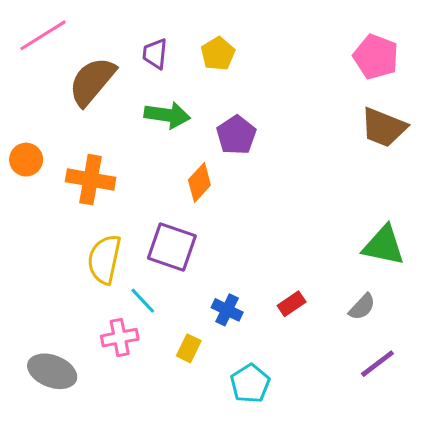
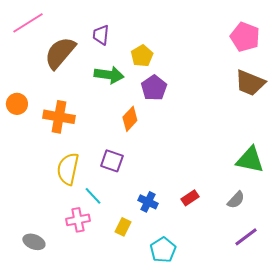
yellow pentagon: (218, 54) -> (142, 56), moved
purple square: (172, 247) -> (112, 161), size x0.7
gray ellipse: (52, 371) -> (34, 242), size x0.7

